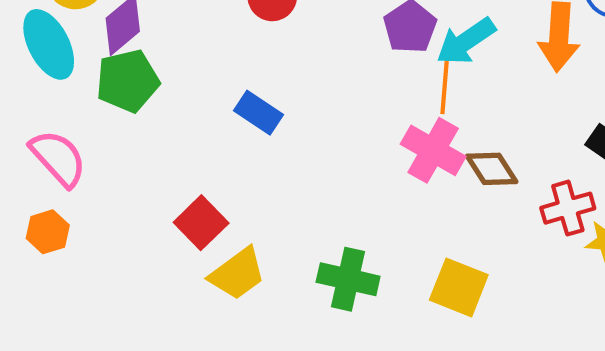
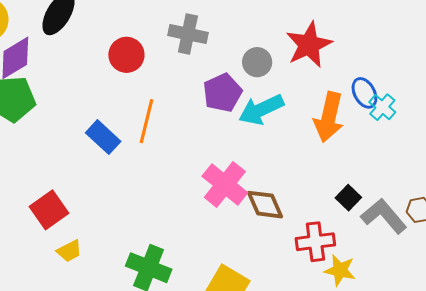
orange line: (445, 83) -> (146, 121), moved
yellow trapezoid: (237, 274) -> (69, 251), size x0.6

